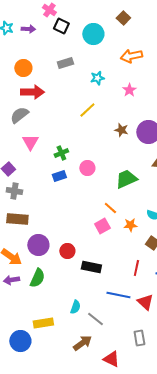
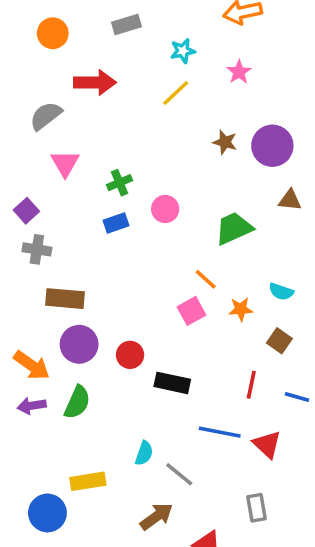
red arrow: (32, 92) -> (95, 82), moved
yellow line: (87, 110) -> (176, 93), moved
brown rectangle: (17, 219) -> (65, 299), moved

